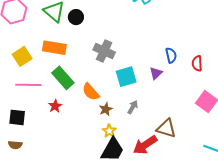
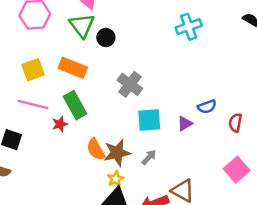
blue semicircle: (171, 55) -> (207, 107), turned 70
orange semicircle: (91, 92) -> (96, 149), moved
red star: (55, 106) -> (60, 124), moved
brown star: (106, 109) -> (117, 153), size x1.6

